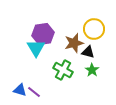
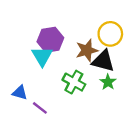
black triangle: (88, 52) -> (103, 61), size x1.5
blue triangle: (20, 90) -> (20, 93), moved

